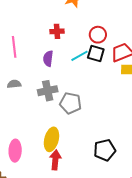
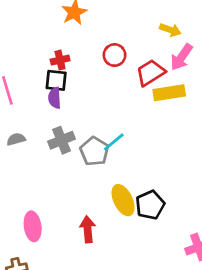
black square: (96, 54) -> (56, 80), moved
cyan line: (80, 56) -> (114, 142), moved
gray pentagon: (70, 103) -> (94, 151), turned 30
yellow ellipse: (51, 139) -> (123, 200), moved, turned -30

